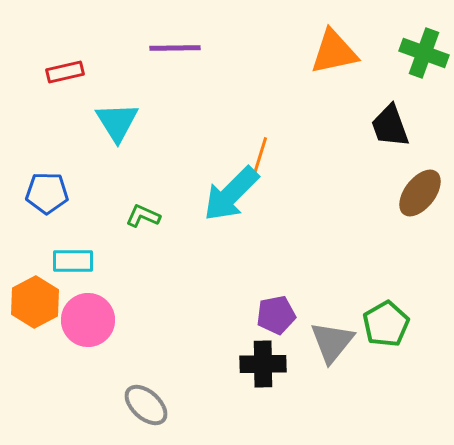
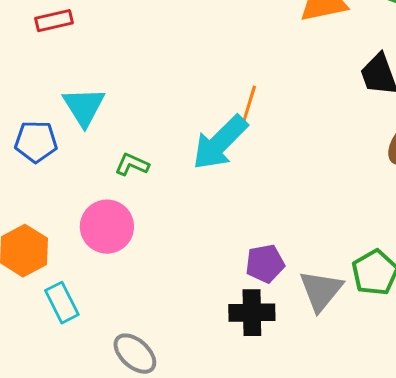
cyan triangle: (117, 122) -> (84, 107), moved
cyan rectangle: (73, 261) -> (62, 303), moved, turned 63
pink circle: (88, 320) -> (107, 227), moved

